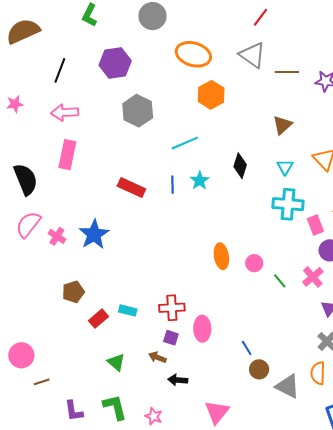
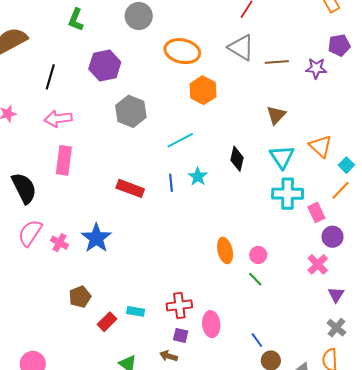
cyan triangle: (285, 167) -> (282, 157), size x1.5
green line: (280, 281) -> (255, 279), moved

